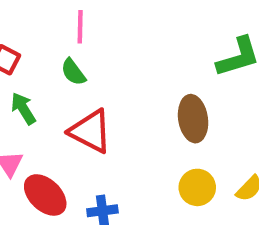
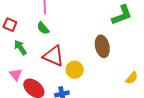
yellow circle: (197, 187) -> (75, 70), moved

